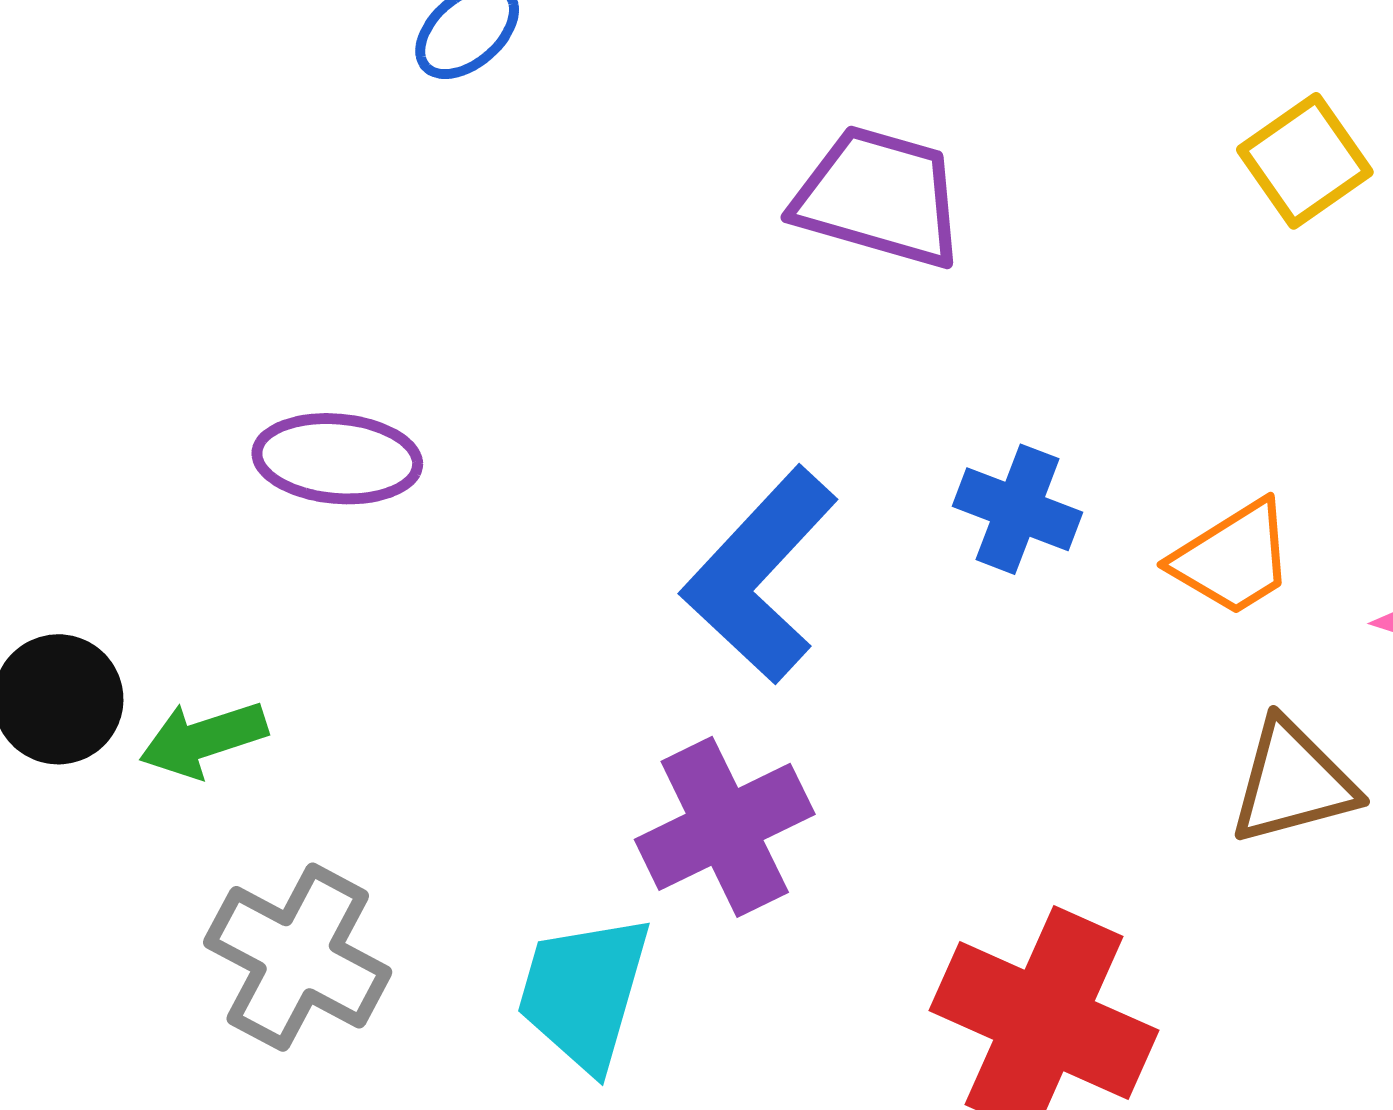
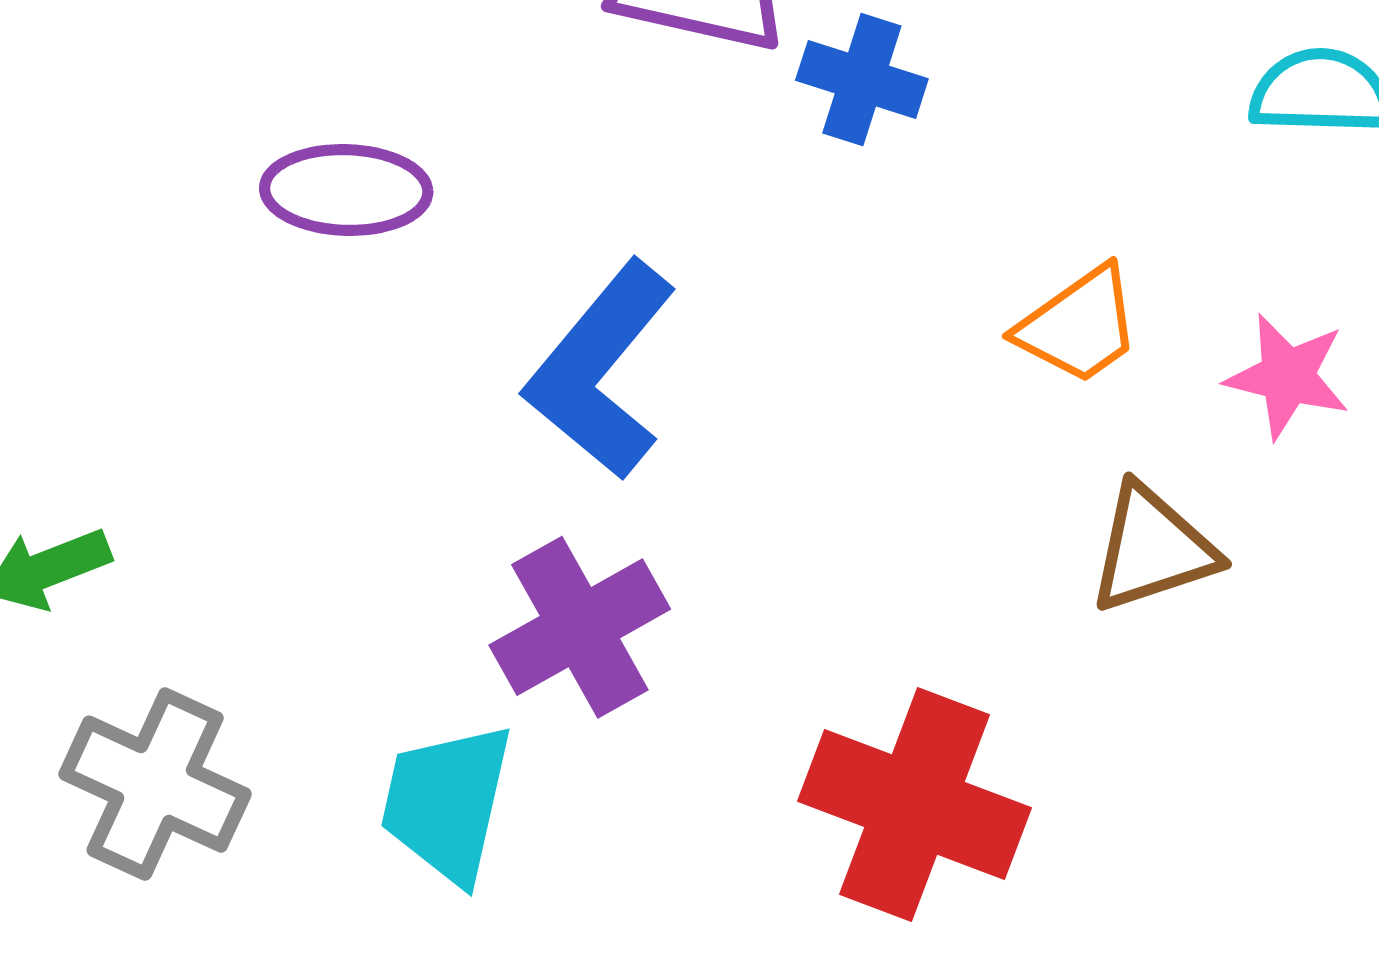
purple ellipse: (337, 459) -> (346, 190), moved
blue cross: (1017, 509) -> (862, 79), moved

